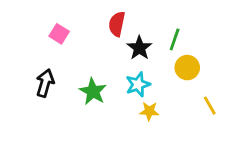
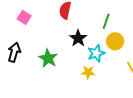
black star: (139, 48) -> (78, 38), moved
cyan star: (138, 84) -> (96, 53), moved

